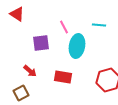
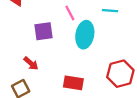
red rectangle: (63, 77) -> (73, 83), moved

